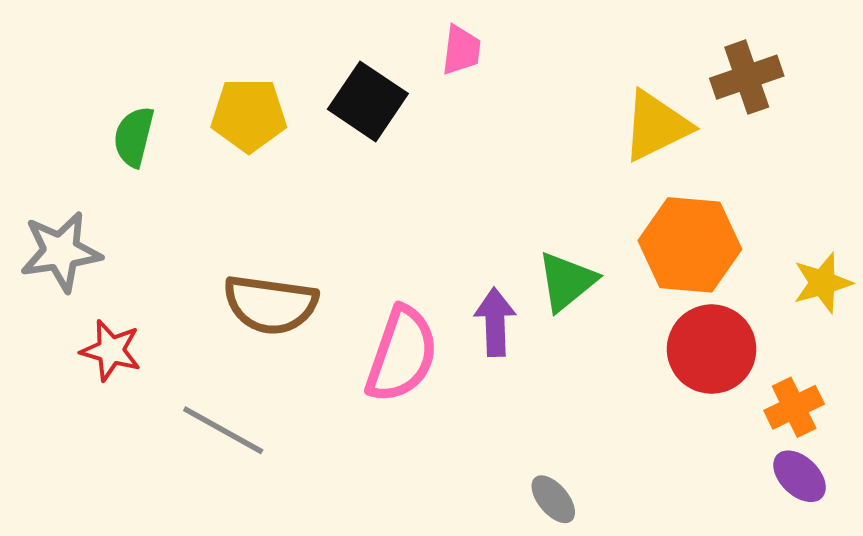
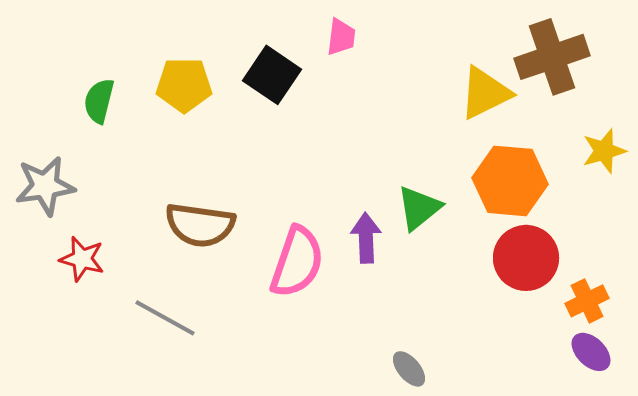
brown cross: (747, 77) -> (552, 57), size x1.4
yellow star: (823, 283) -> (604, 151), moved

